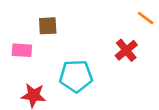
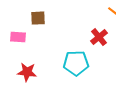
cyan pentagon: (76, 76) -> (76, 63), moved

